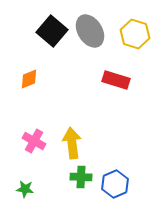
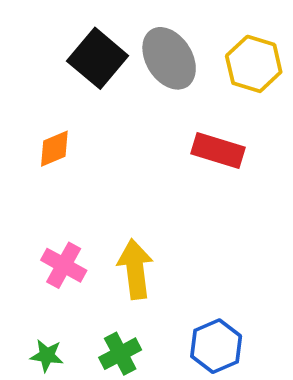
green cross: (81, 177) -> (120, 354), moved, turned -30

